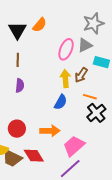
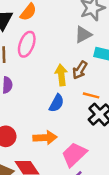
pink ellipse: (66, 49) -> (27, 44), moved

